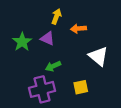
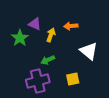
yellow arrow: (56, 16) -> (51, 35), moved
purple triangle: (48, 39) -> (35, 24), moved

